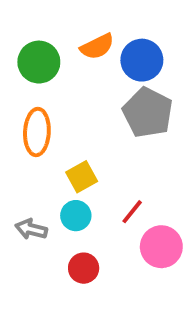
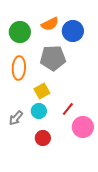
gray pentagon: (148, 113) -> (53, 58), moved, turned -30
gray arrow: (31, 229) -> (16, 118), turned -63

